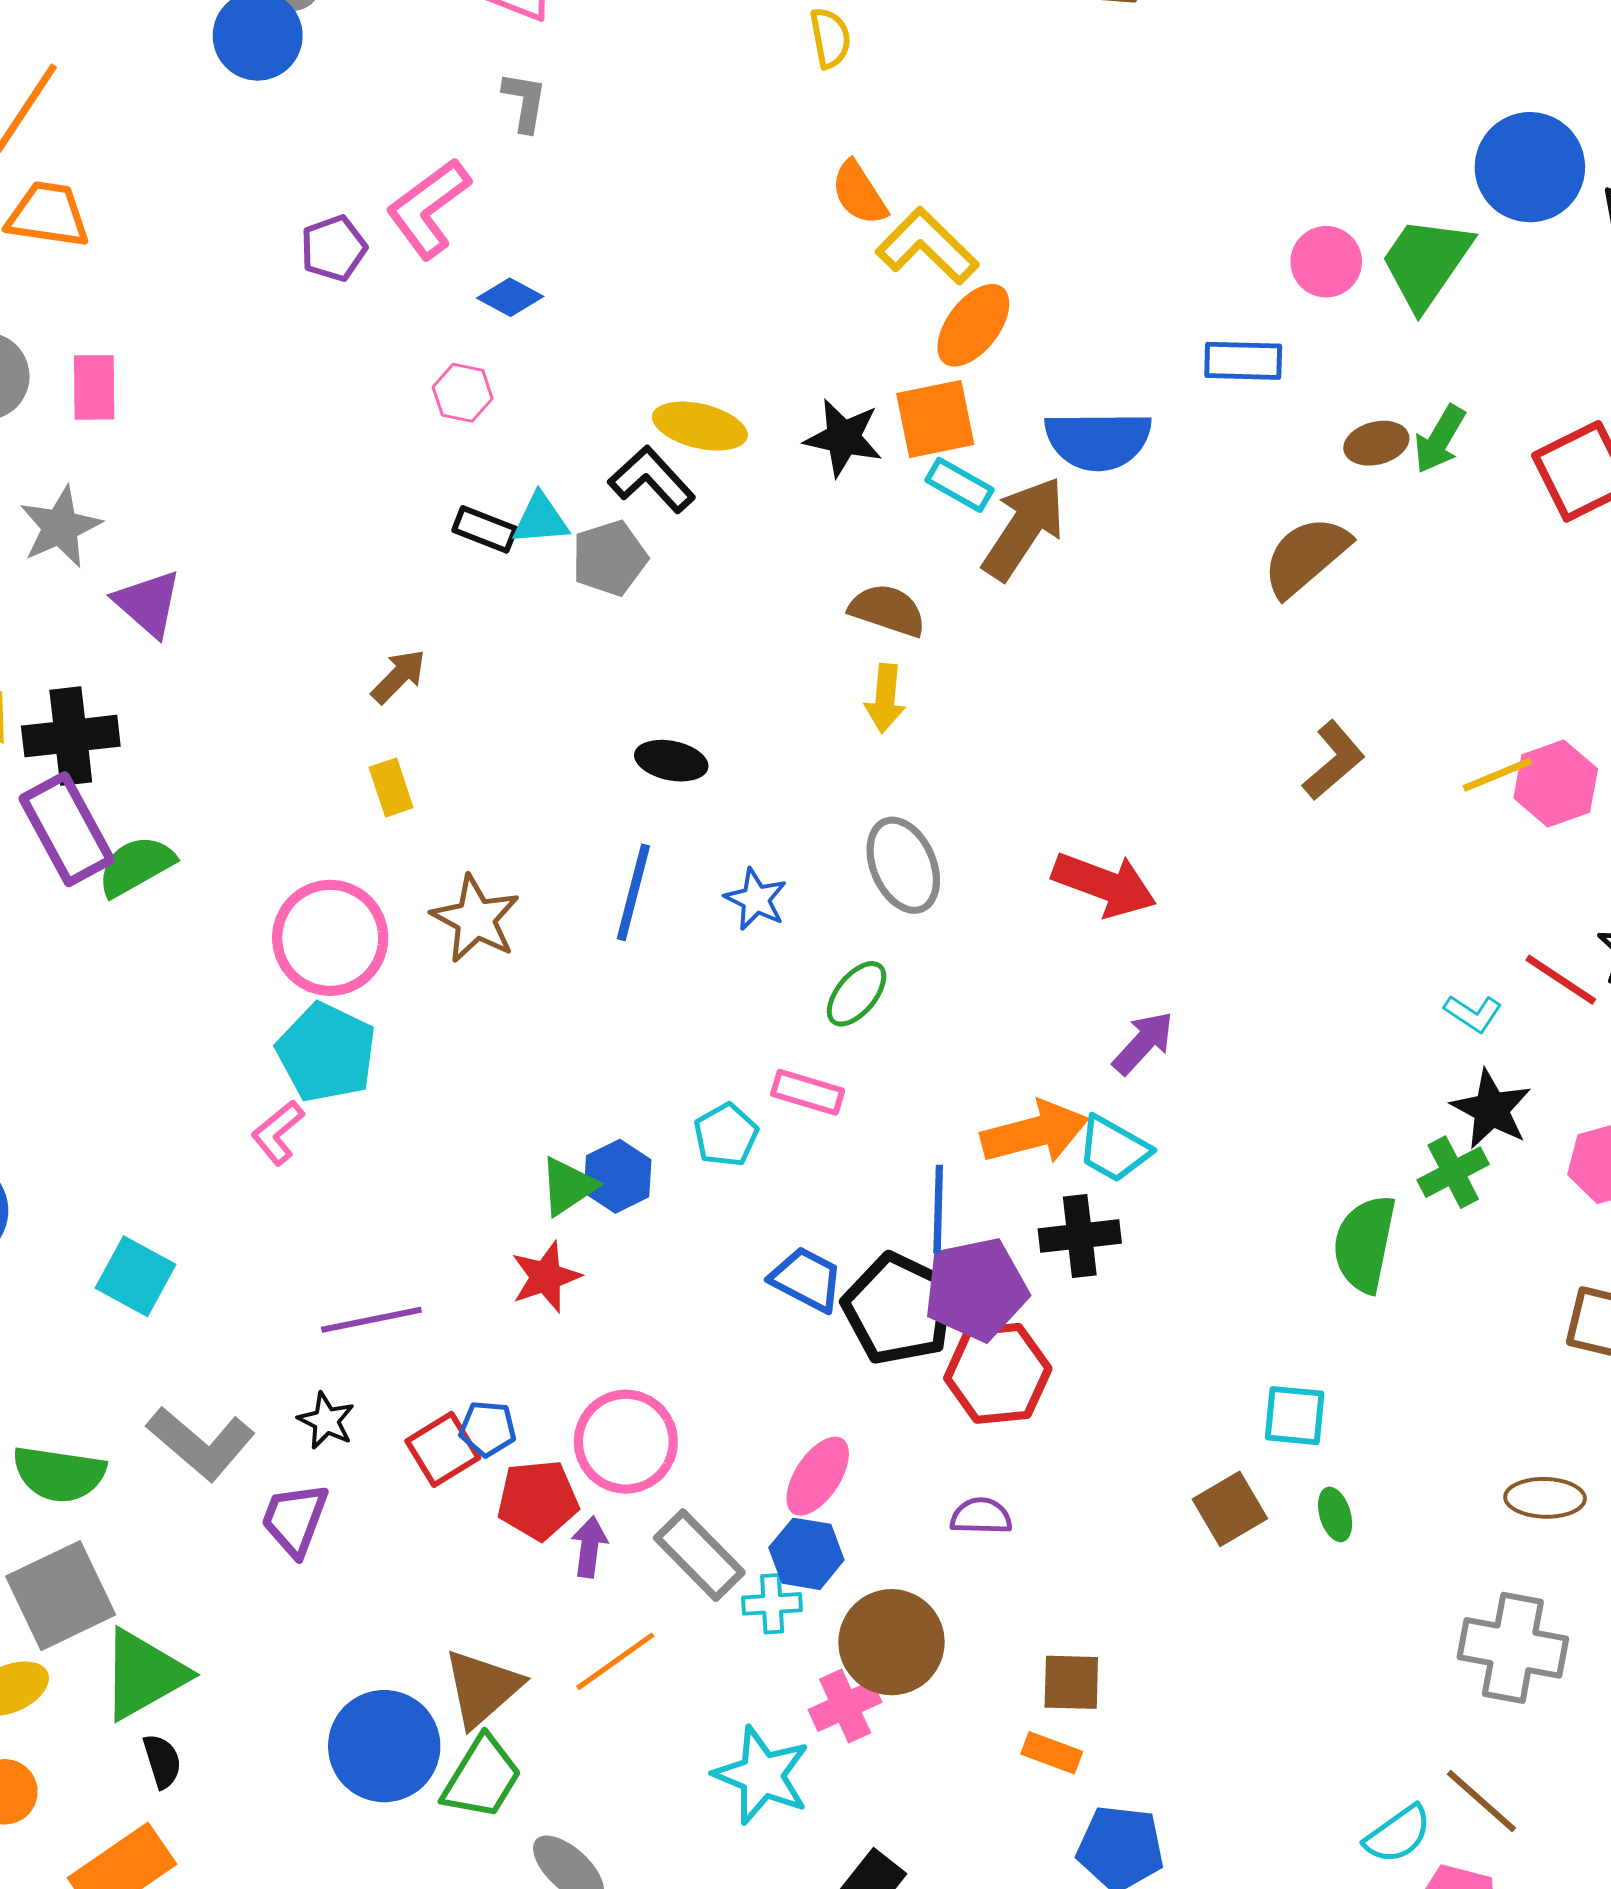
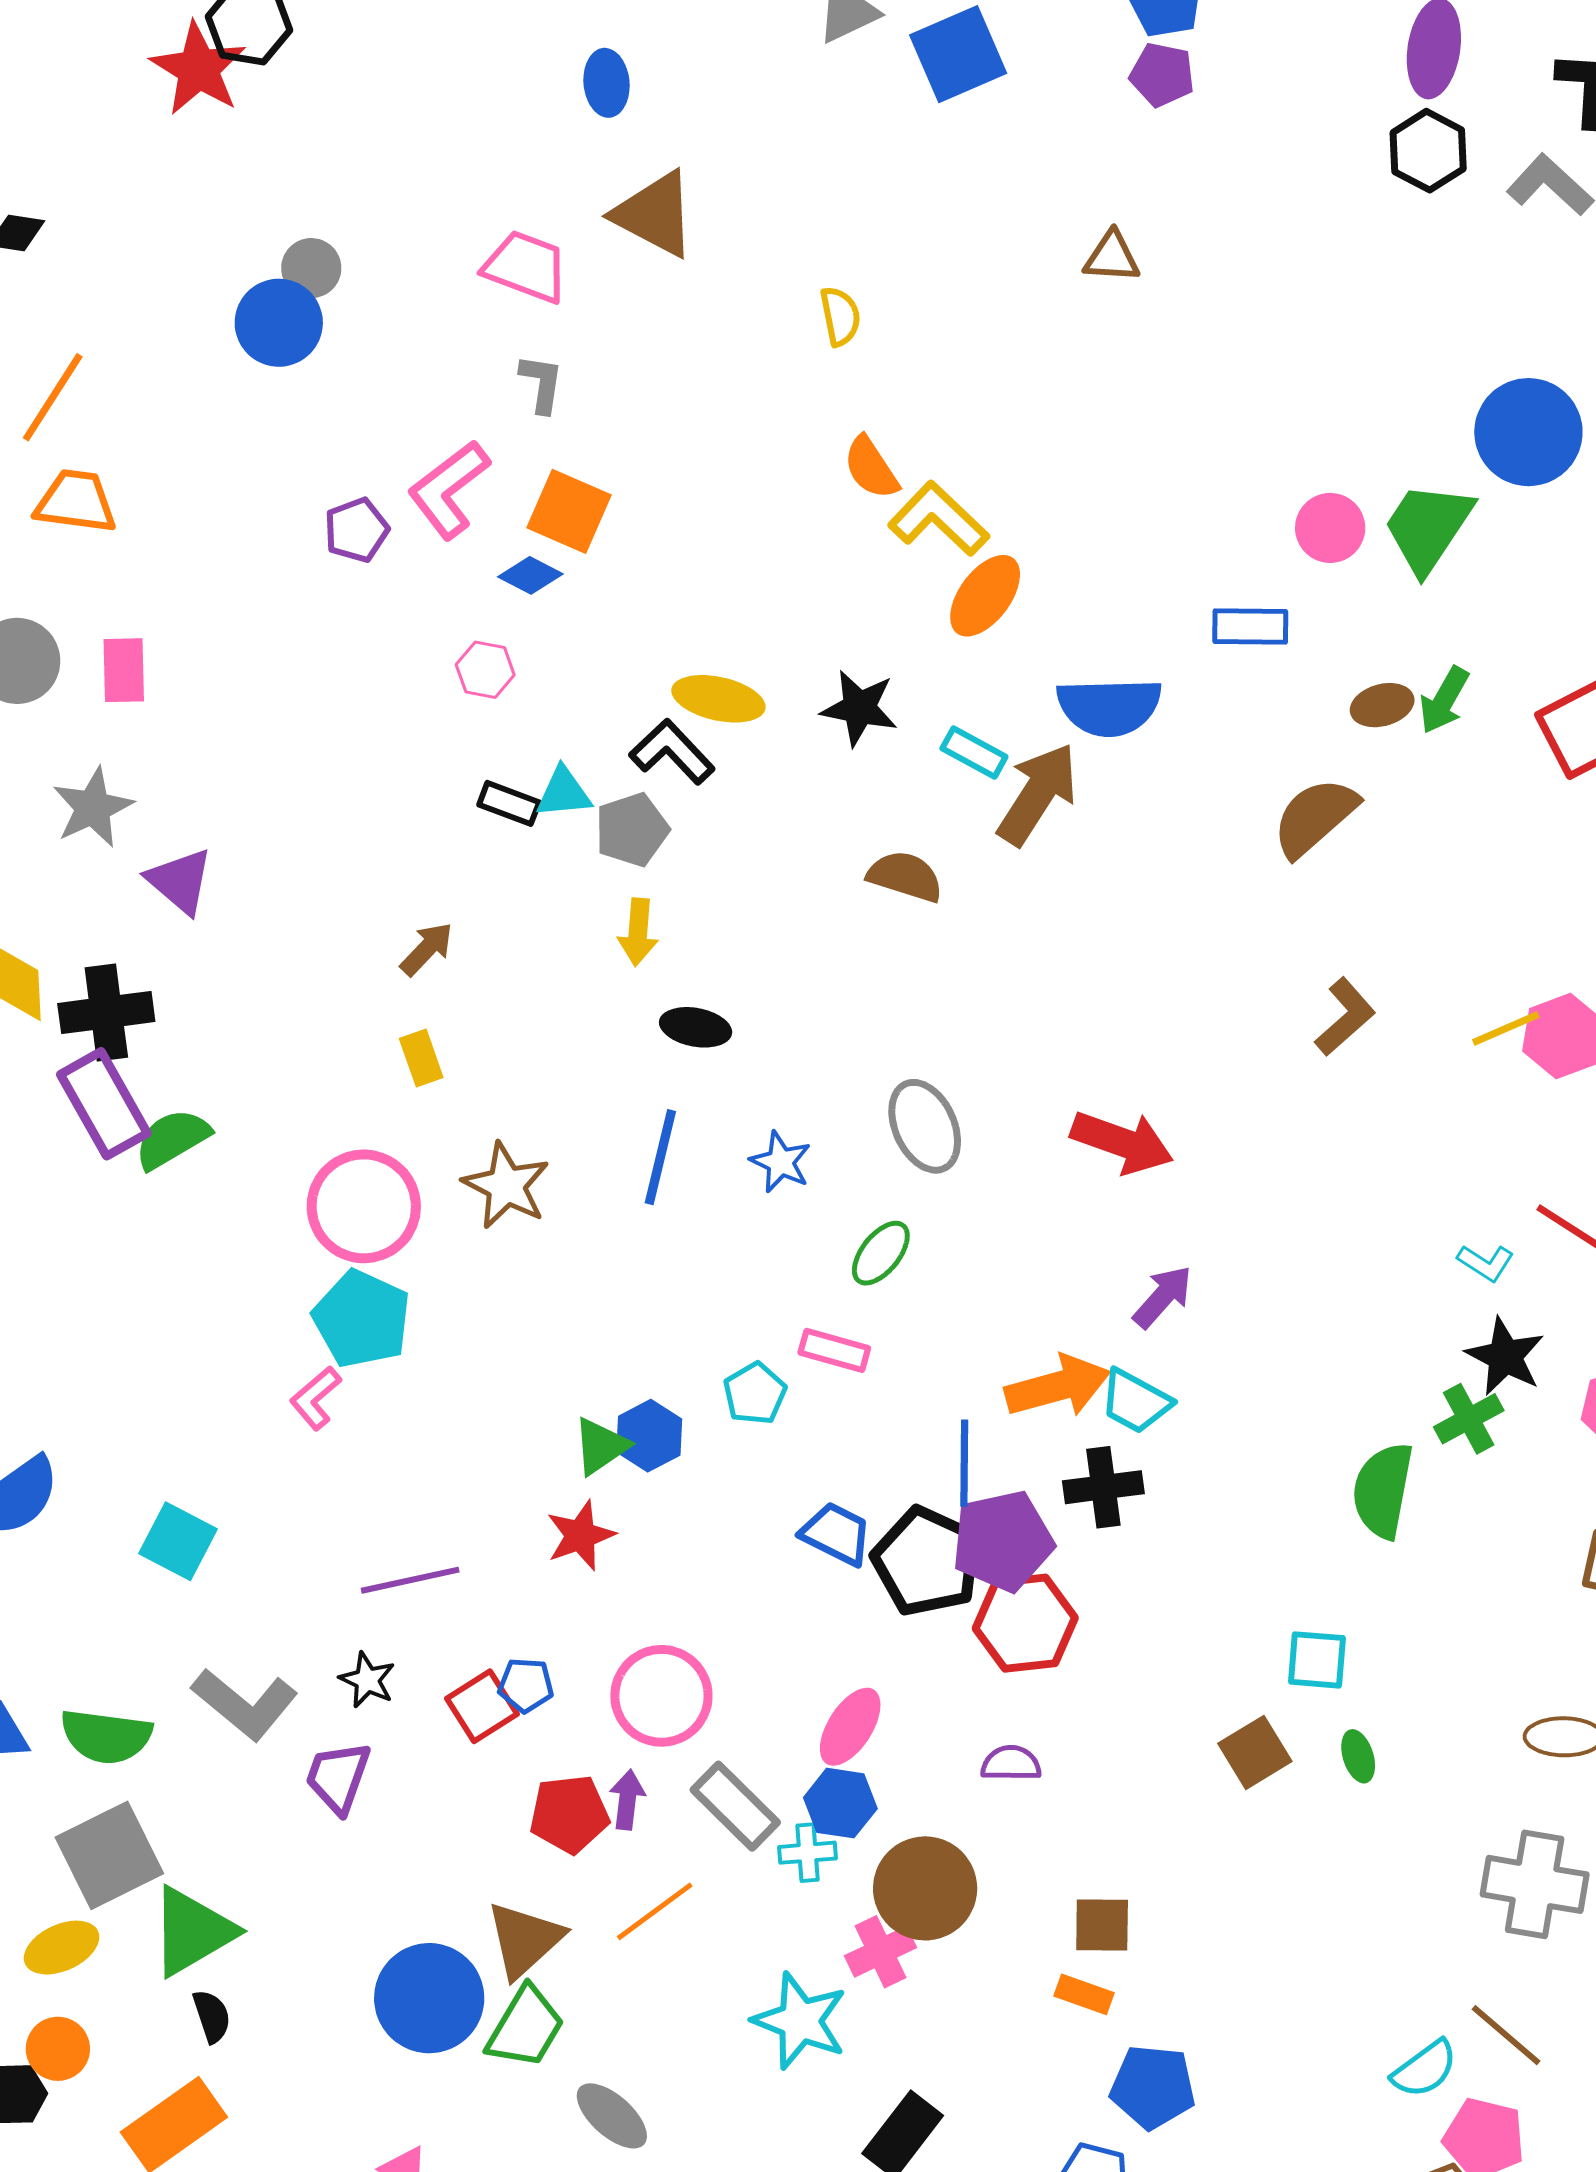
orange square: (935, 419) -> (569, 511), moved, turned 36
yellow arrow: (885, 698) -> (638, 932), moved
red pentagon: (538, 1500) -> (569, 1814), moved

